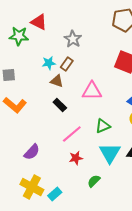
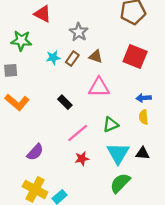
green star: (19, 36) -> (21, 41), moved
brown triangle: (57, 81) -> (96, 56), moved
green semicircle: (94, 181) -> (120, 183), moved, size x1.5

